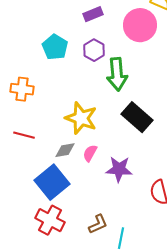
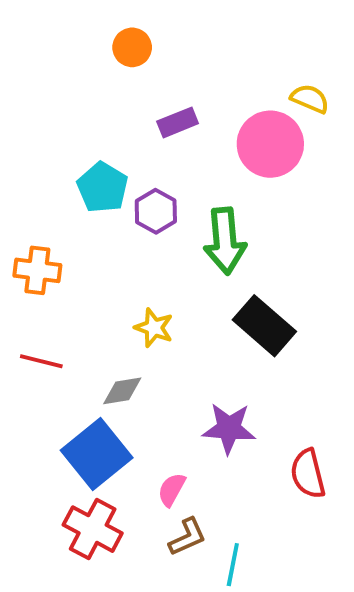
purple hexagon: (94, 50) -> (156, 211), moved
yellow star: (81, 118) -> (154, 328), size x0.6
pink semicircle: (90, 153) -> (172, 490), moved

